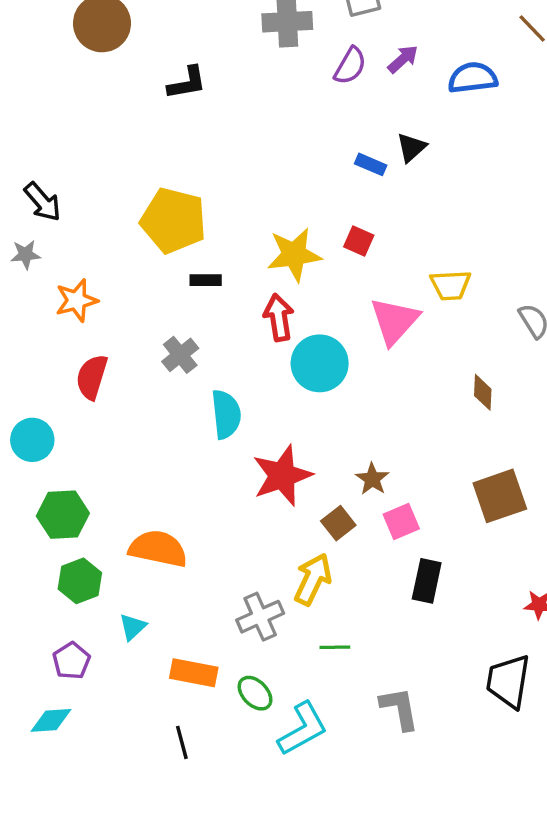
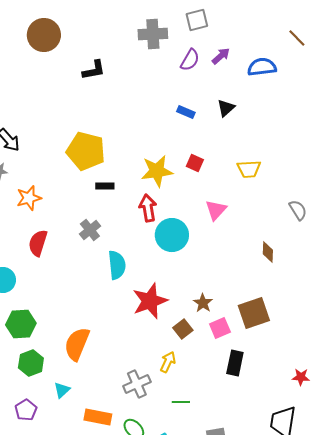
blue rectangle: (371, 164) -> (186, 112), moved
yellow trapezoid: (451, 285) -> (249, 169), moved
pink triangle: (394, 321) -> (216, 210), size x0.7
brown square: (500, 496) -> (254, 313), moved
orange semicircle: (158, 549) -> (77, 344), turned -80
yellow arrow: (313, 579) -> (168, 362), size x0.7

